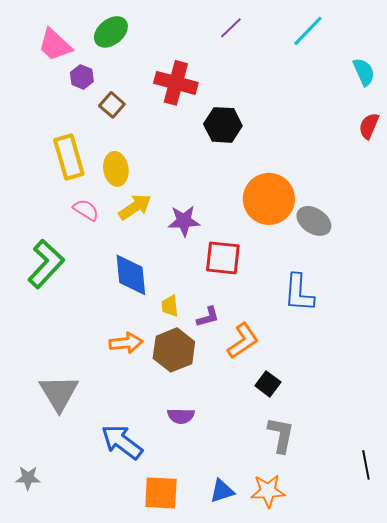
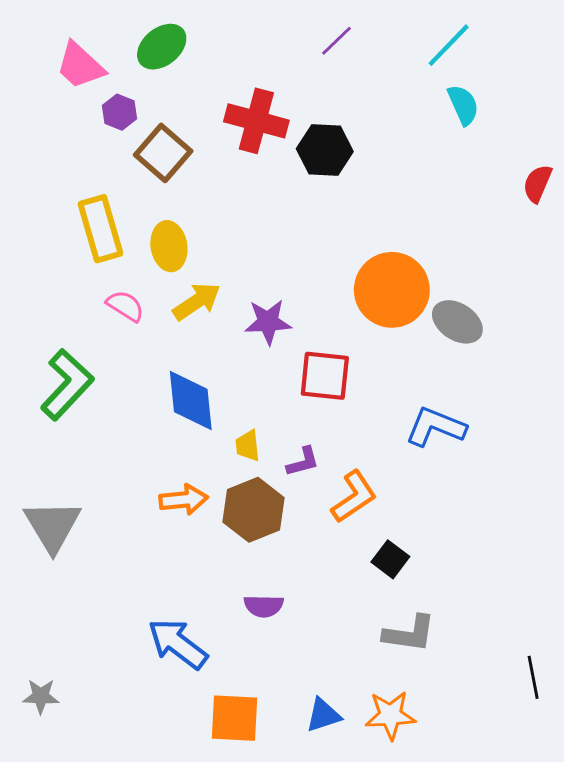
cyan semicircle: (364, 72) -> (463, 105), moved
brown square: (112, 105) -> (163, 153), size x1.5
black hexagon: (223, 125) -> (325, 150), moved
blue L-shape: (299, 293) -> (436, 427), turned 108
gray triangle: (59, 393) -> (52, 526), moved
gray L-shape: (281, 435) -> (409, 634), turned 87

